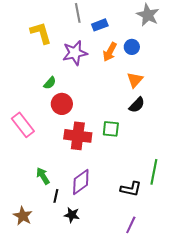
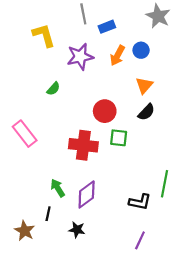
red circle: (62, 104) -> (105, 111), moved
green arrow: (43, 176) -> (58, 188), moved
black line: (56, 196) -> (48, 214), moved

